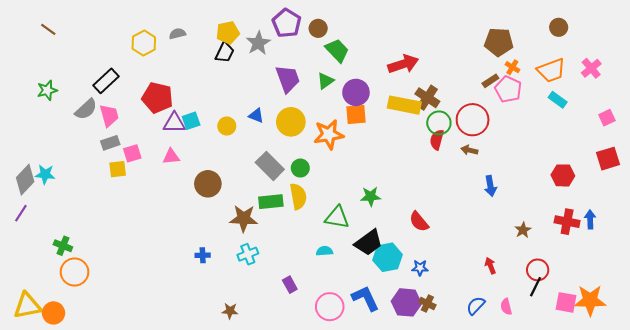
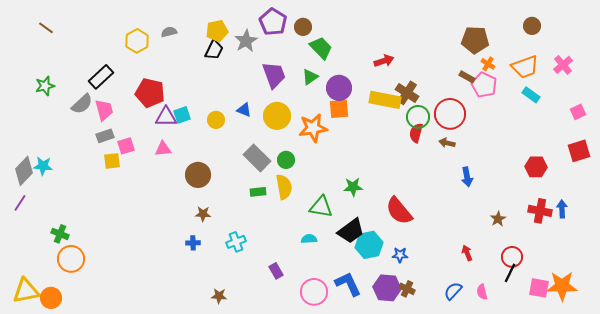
red arrow: (403, 64) -> (384, 61), size x0.7
brown rectangle: (490, 81) -> (467, 77), turned 63
green rectangle: (271, 202) -> (258, 192), size x0.7
brown star: (244, 218) -> (203, 214), moved, size x0.6
red semicircle: (419, 222) -> (399, 211), size x1.4

